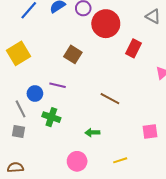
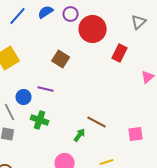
gray triangle: (153, 16) -> (139, 22), turned 49
brown line: (110, 99) -> (97, 122), moved
green arrow: (92, 133) -> (80, 135), turned 128

